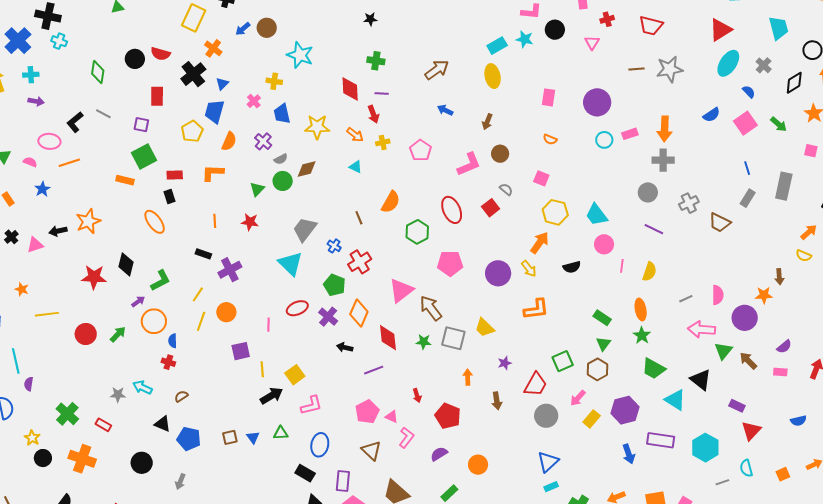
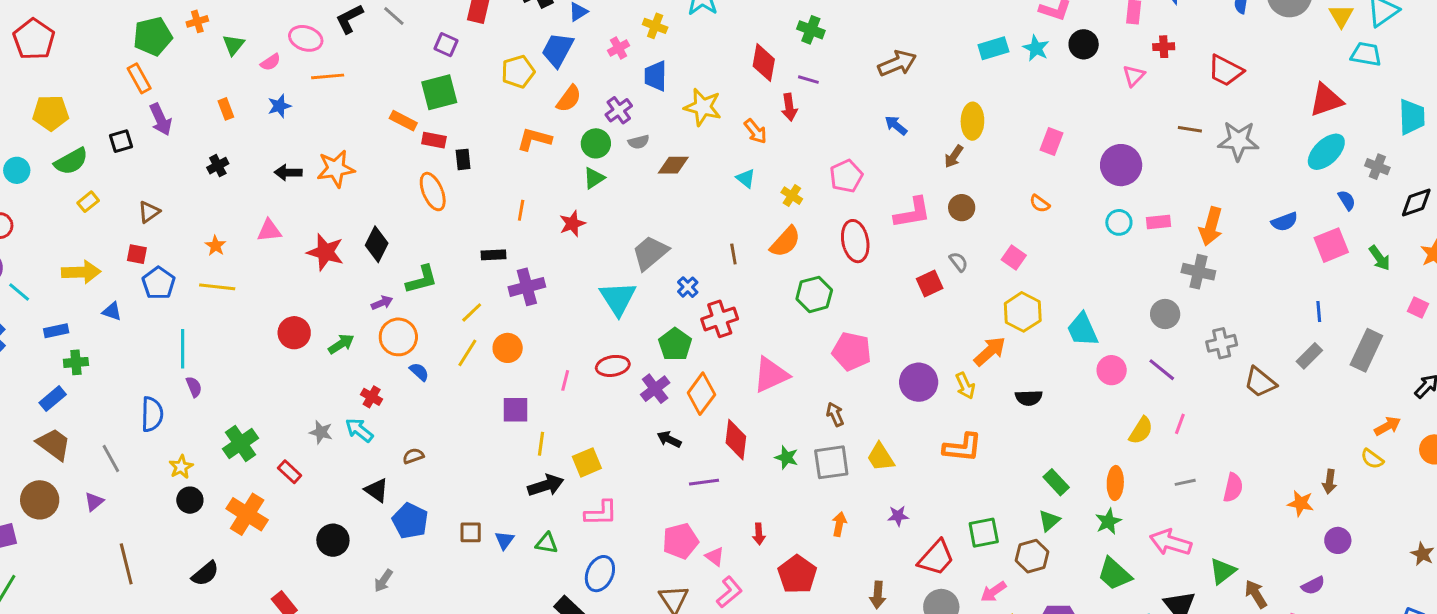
gray cross: (764, 65) -> (1377, 167), turned -35
yellow ellipse: (493, 76) -> (972, 121), moved
yellow cross: (383, 142) -> (792, 196), moved, turned 32
pink semicircle: (30, 162) -> (270, 62), turned 112
red rectangle: (175, 175) -> (434, 140), moved
green circle: (283, 181) -> (596, 143), moved
red ellipse: (452, 210) -> (855, 241), moved
red star: (250, 222) -> (572, 224), turned 30
pink circle: (604, 244) -> (1112, 370), moved
pink triangle: (35, 245) -> (269, 231), moved
black rectangle: (203, 254) -> (493, 255), turned -35
pink line: (622, 266) -> (1180, 424), moved
brown arrow: (431, 308) -> (835, 414), moved, size x0.6
yellow line: (47, 314) -> (217, 287), moved
purple circle: (745, 318) -> (1338, 540), moved, size x0.7
pink arrow: (701, 329) -> (1171, 542), moved
gray square: (453, 338) -> (831, 462), turned -35
blue semicircle: (173, 341) -> (419, 372), turned 120
red cross: (168, 362) -> (372, 397), moved
purple semicircle: (29, 384) -> (194, 387), turned 136
brown arrow: (497, 401) -> (878, 595), moved

